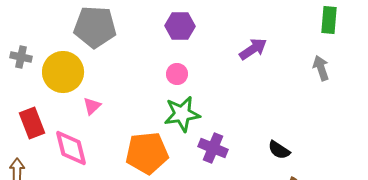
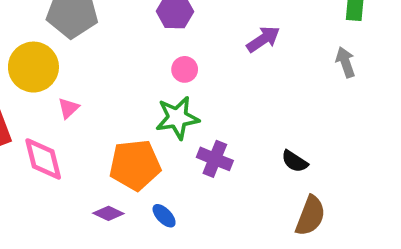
pink circle: (177, 74) -> (185, 69), moved

